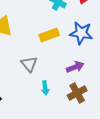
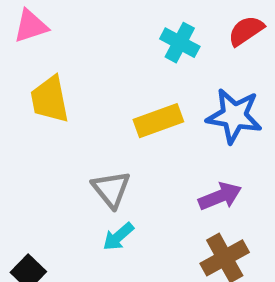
cyan arrow: (45, 88) -> (118, 237), moved, turned 56

